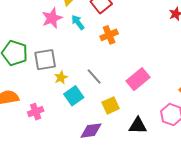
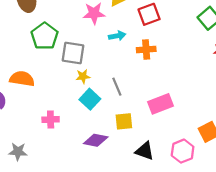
cyan arrow: (78, 22) -> (117, 36), moved, turned 98
cyan square: (74, 96) -> (90, 99), turned -30
pink cross: (36, 112) -> (51, 119), moved

